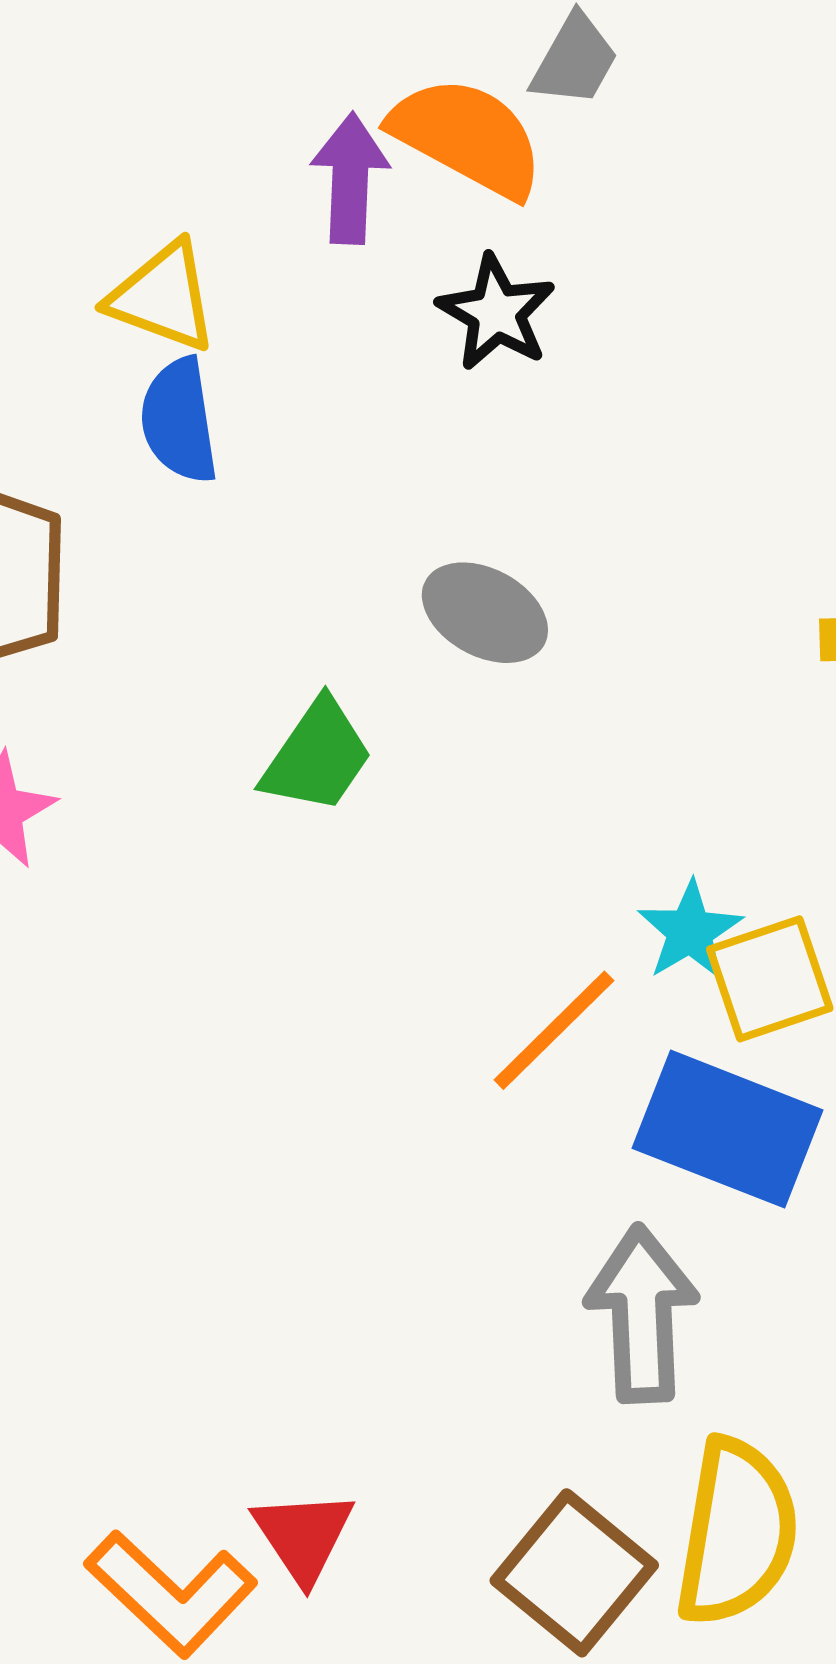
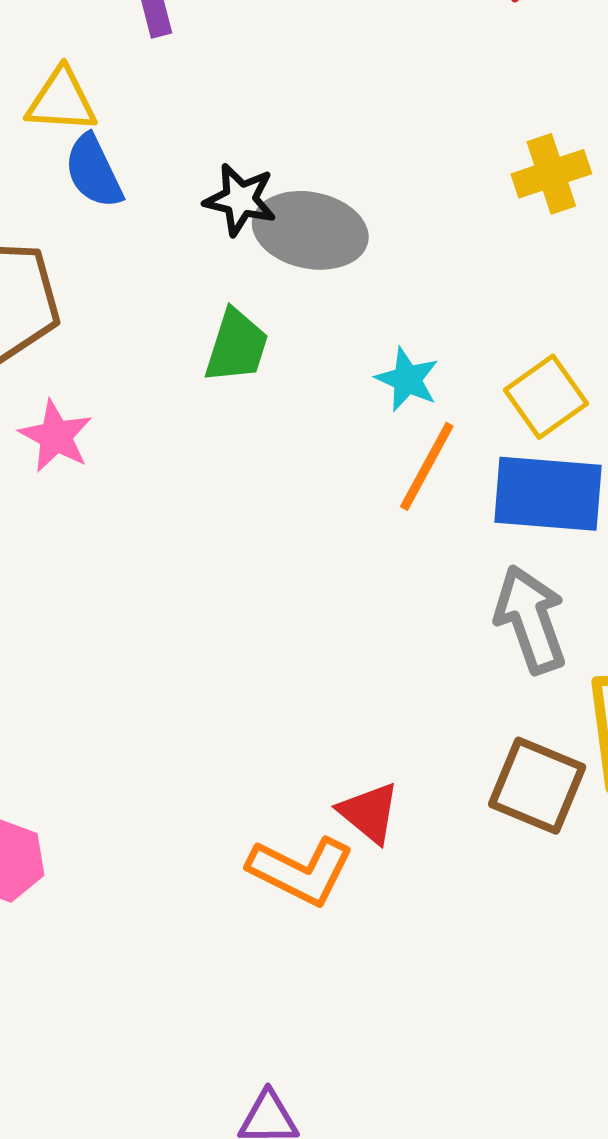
black star: (496, 313) -> (240, 200), moved
gray ellipse: (485, 613) -> (310, 230), size x1.4
cyan star: (690, 931) -> (407, 379), moved

